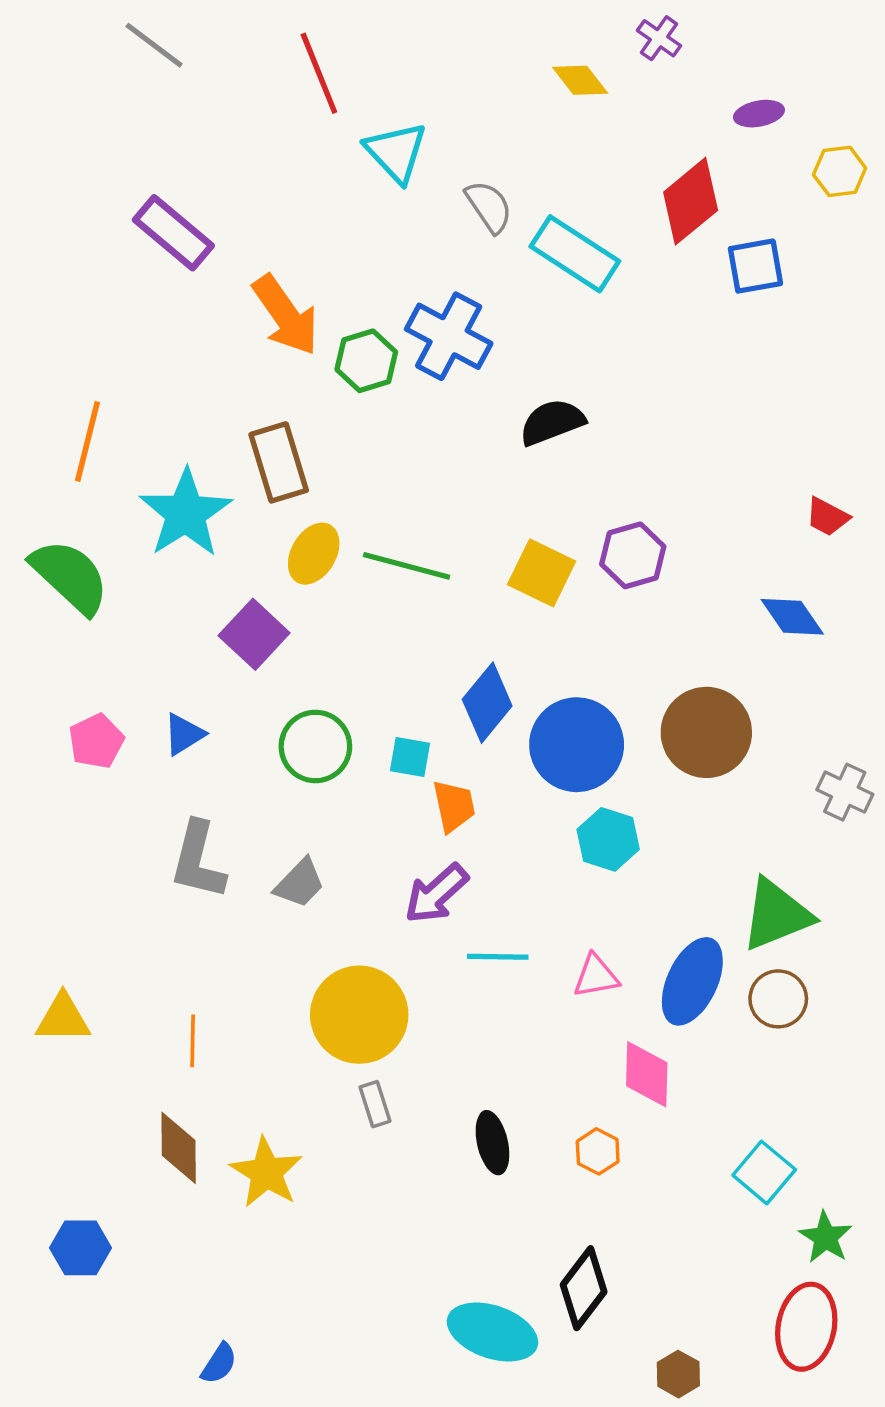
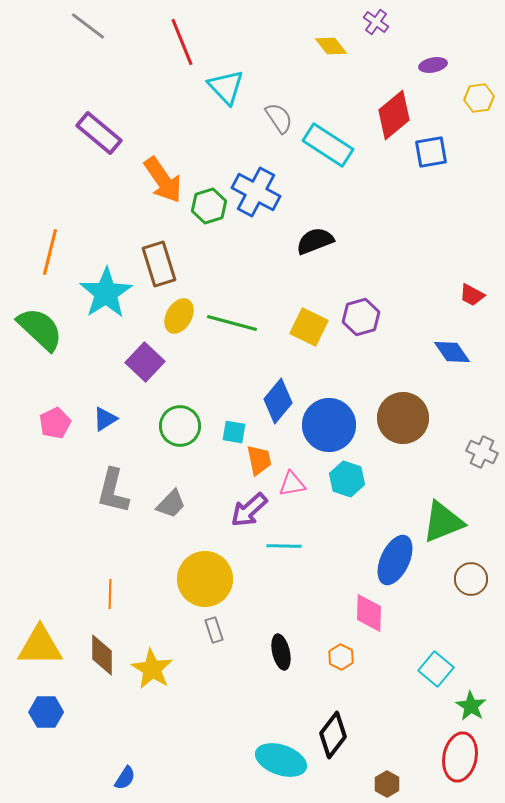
pink triangle: (596, 976) -> (292, 484), moved
brown circle: (778, 999) -> (471, 579), moved
yellow triangle: (63, 1018) -> (40, 646), moved, size x1.4

